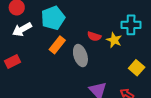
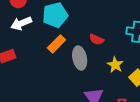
yellow star: (114, 40) -> (115, 65), moved

